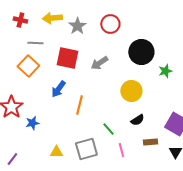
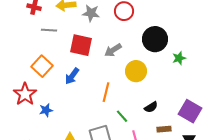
gray star: (77, 26) -> (91, 13), turned -30
orange square: (28, 66) -> (42, 66), moved
yellow circle: (131, 91) -> (136, 71), moved
orange line: (79, 105) -> (106, 92), moved

